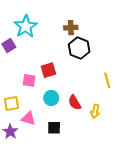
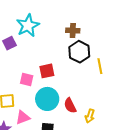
yellow line: (107, 80) -> (100, 66), moved
cyan circle: (51, 98) -> (47, 99), size x1.5
pink triangle: (28, 118) -> (23, 117), turned -42

